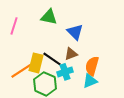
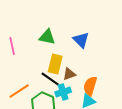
pink line: (14, 26) -> (12, 46), turned -30
blue triangle: (75, 32) -> (81, 40), moved
yellow rectangle: (36, 63) -> (55, 64), moved

